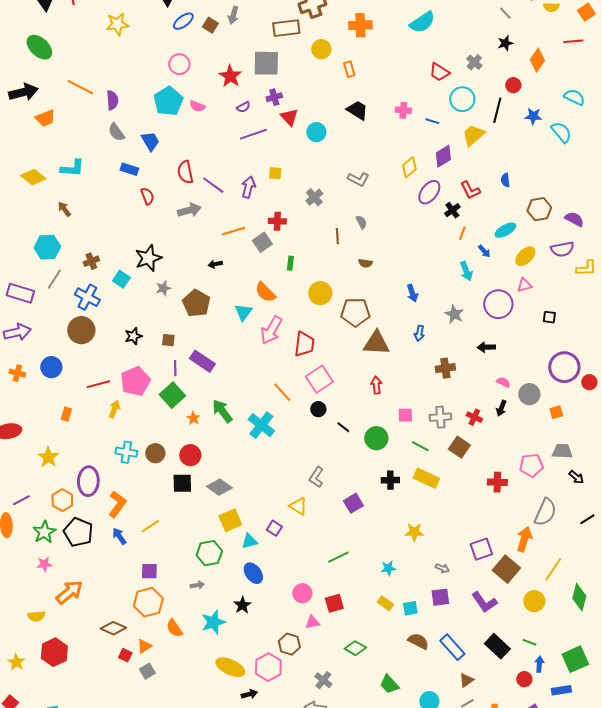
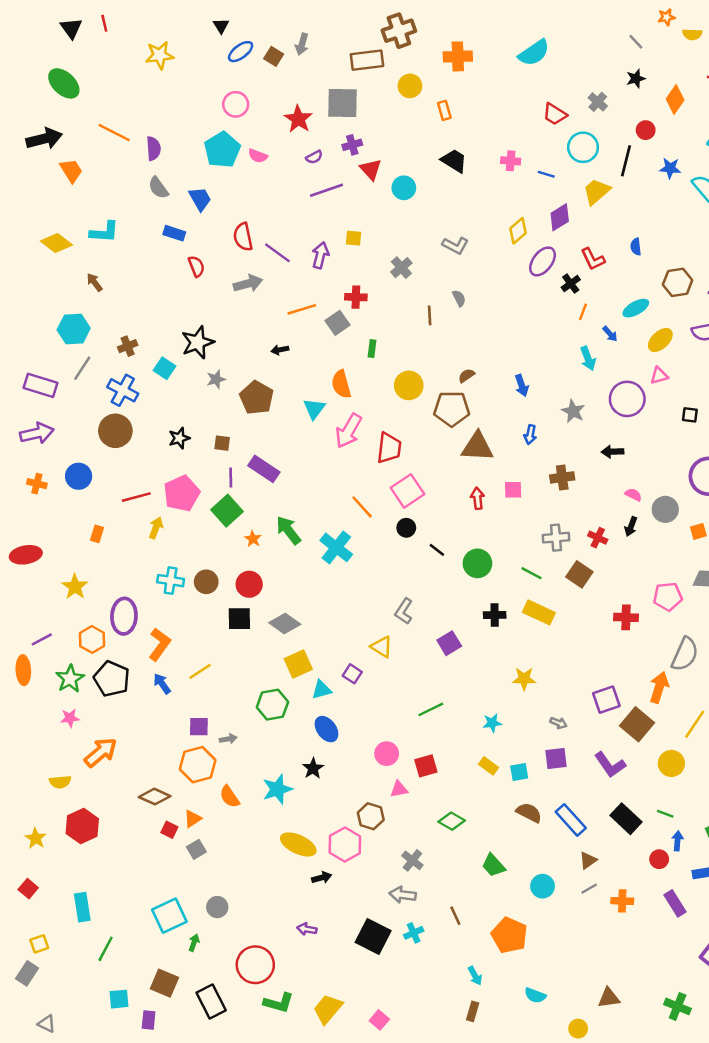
orange trapezoid: (45, 118) -> (71, 171), turned -100
brown semicircle: (365, 263) -> (466, 376), moved, turned 136
orange semicircle: (265, 292) -> (341, 384), turned 30
pink square: (405, 415) -> (513, 490), moved
gray arrow: (197, 585) -> (228, 739), moved

